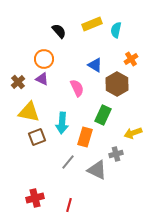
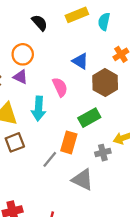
green rectangle: (103, 115) -> (89, 118), turned 36
cyan arrow: (62, 123) -> (39, 109), moved
gray cross: (116, 154) -> (103, 153), moved
gray line: (68, 162) -> (50, 159), moved

